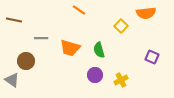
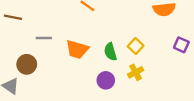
yellow square: (121, 26) -> (136, 46), moved
purple square: (152, 57) -> (181, 45), moved
yellow cross: (121, 80) -> (136, 72), moved

